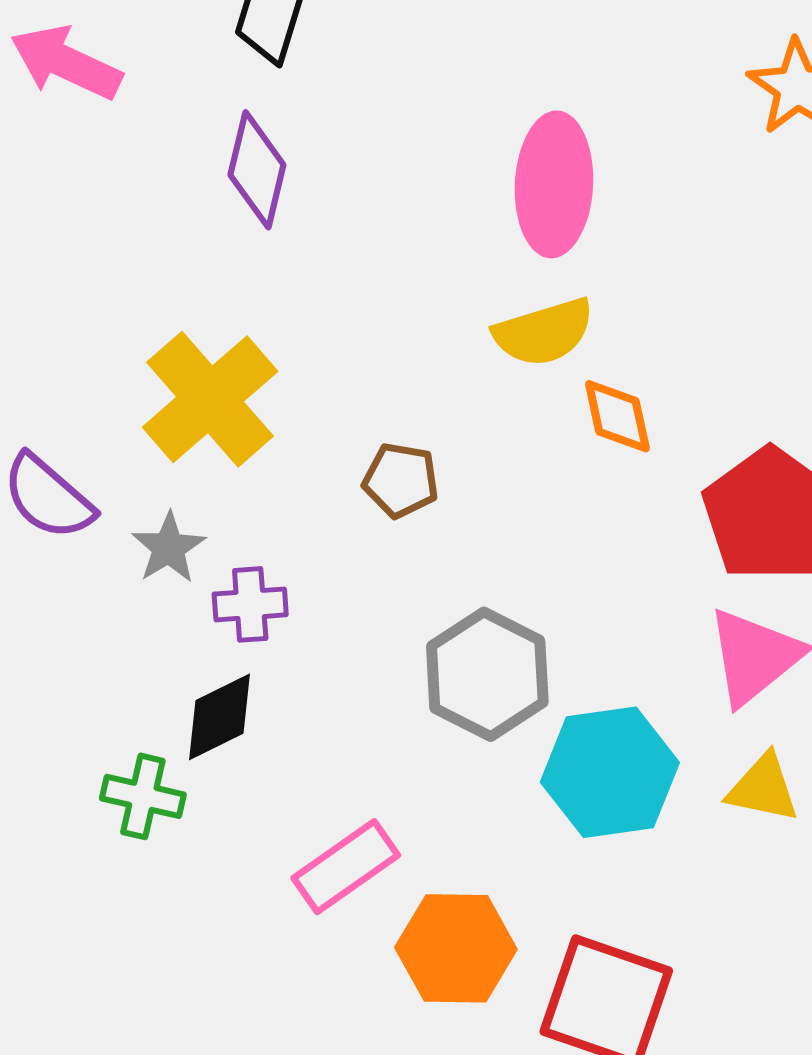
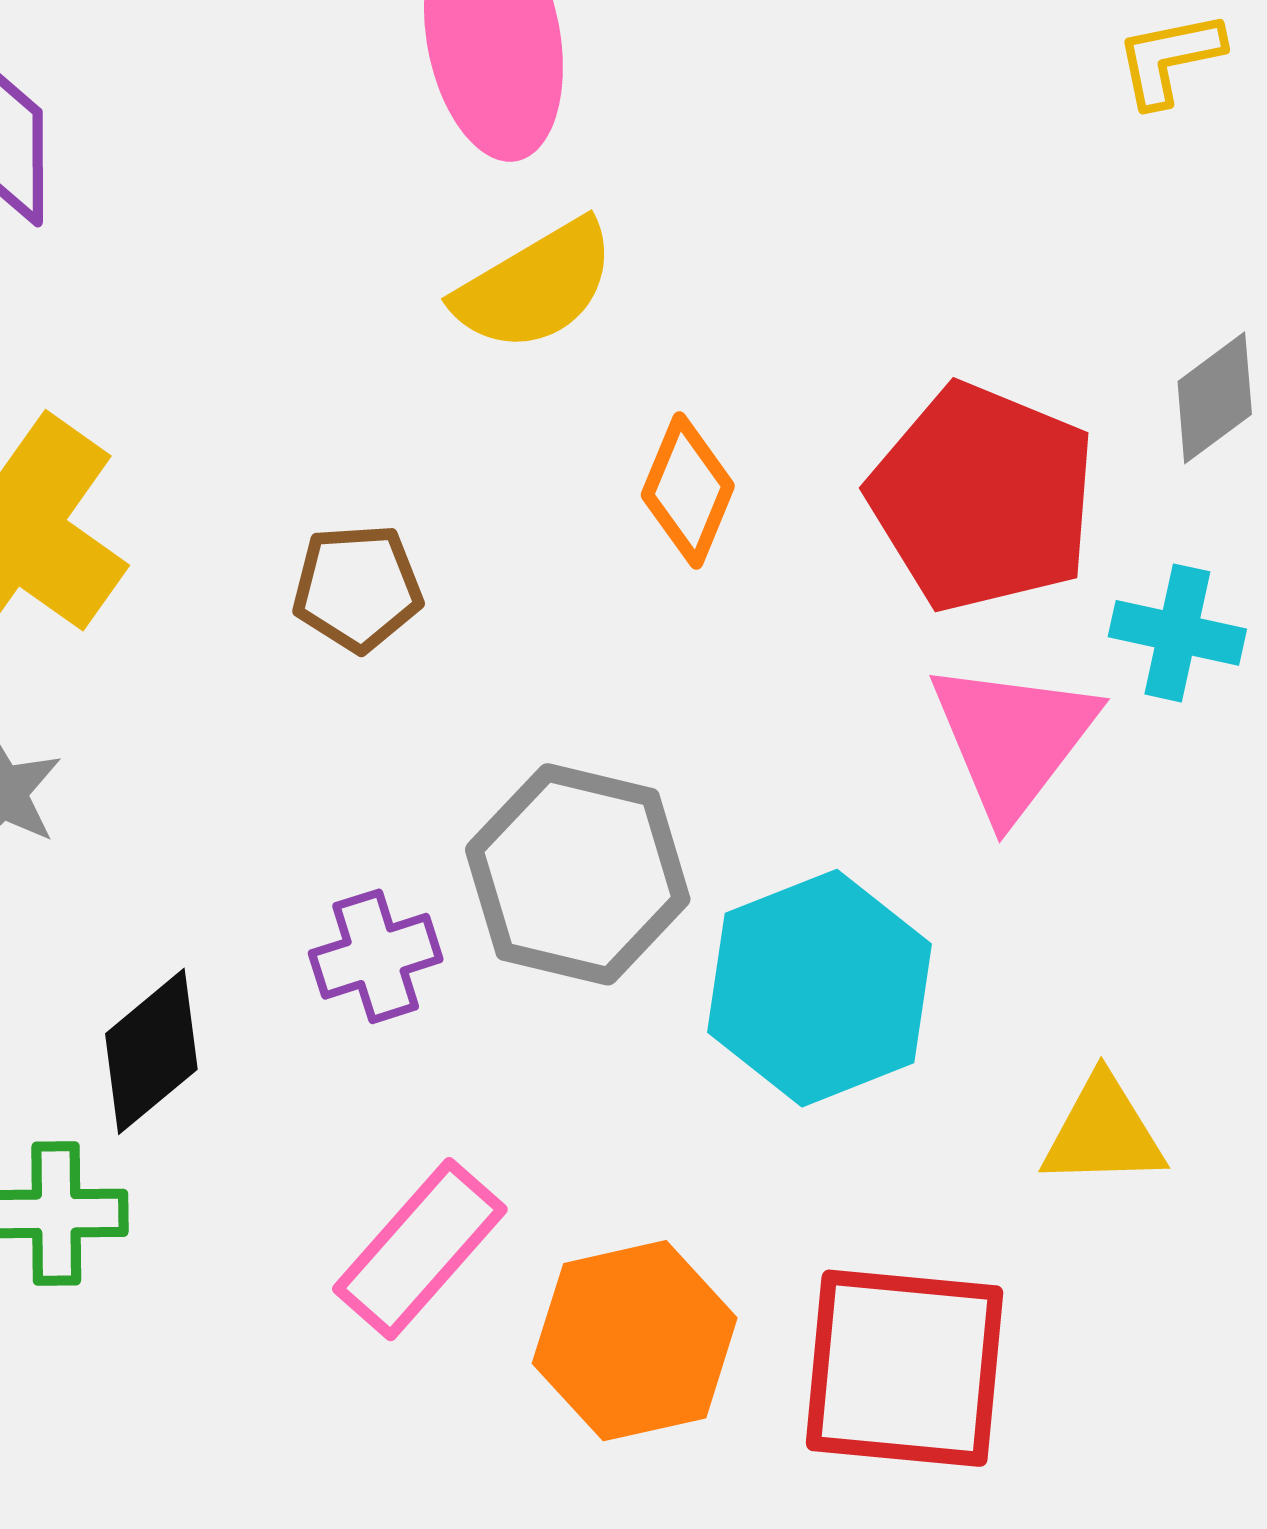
orange diamond: (617, 416) -> (688, 490), moved, turned 48
purple cross: (250, 604) -> (376, 956), moved
yellow triangle: (763, 788) -> (1103, 1132), moved

